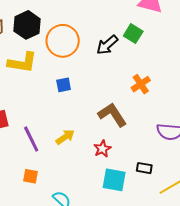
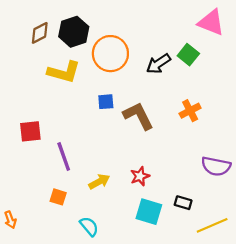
brown L-shape: (112, 115) -> (138, 116), moved
yellow arrow: (65, 137) -> (99, 182), moved

